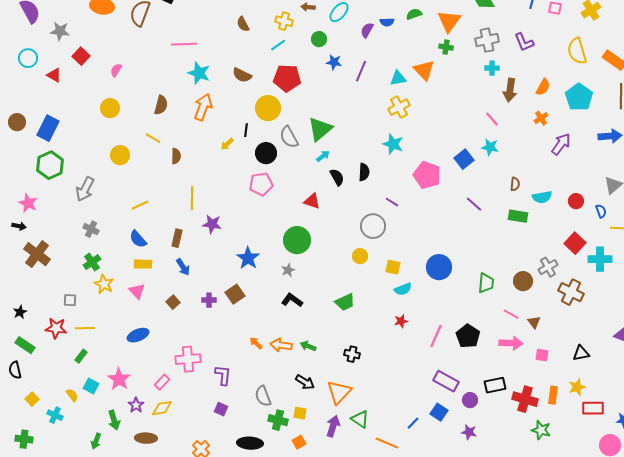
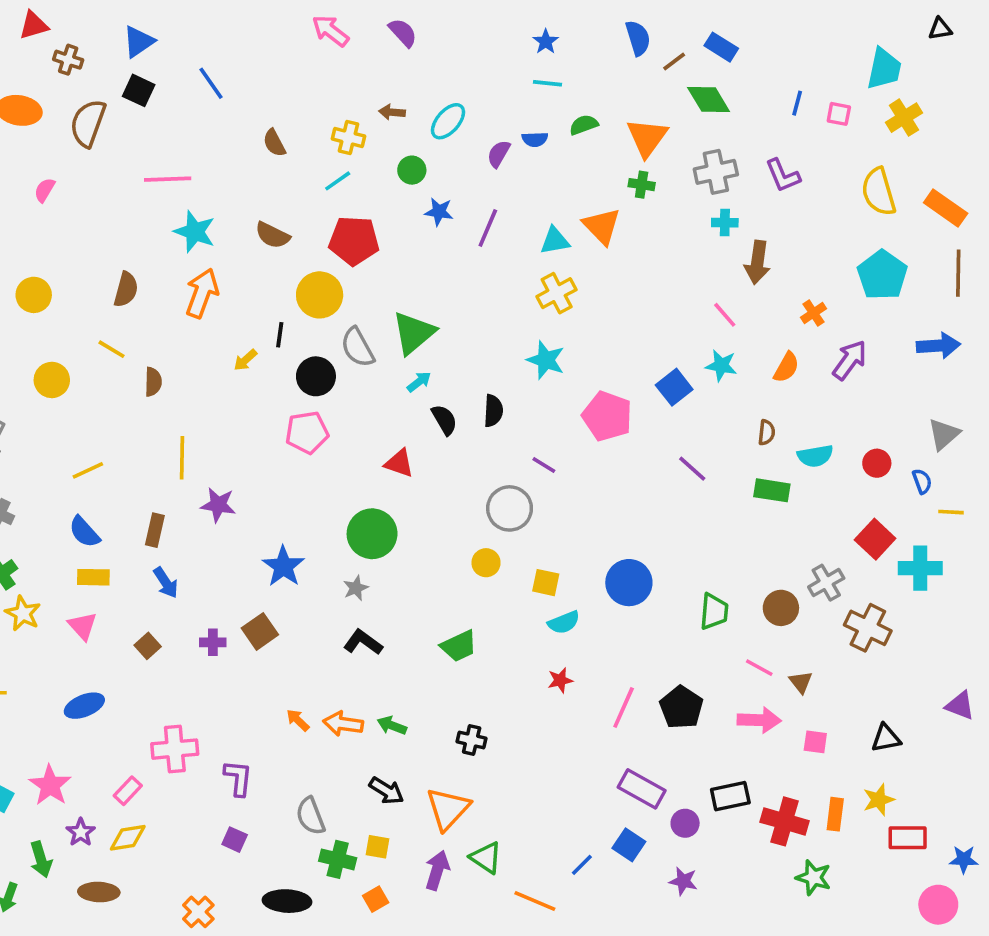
pink semicircle: (116, 70) -> (45, 190), moved
orange semicircle: (543, 87) -> (786, 367), moved

